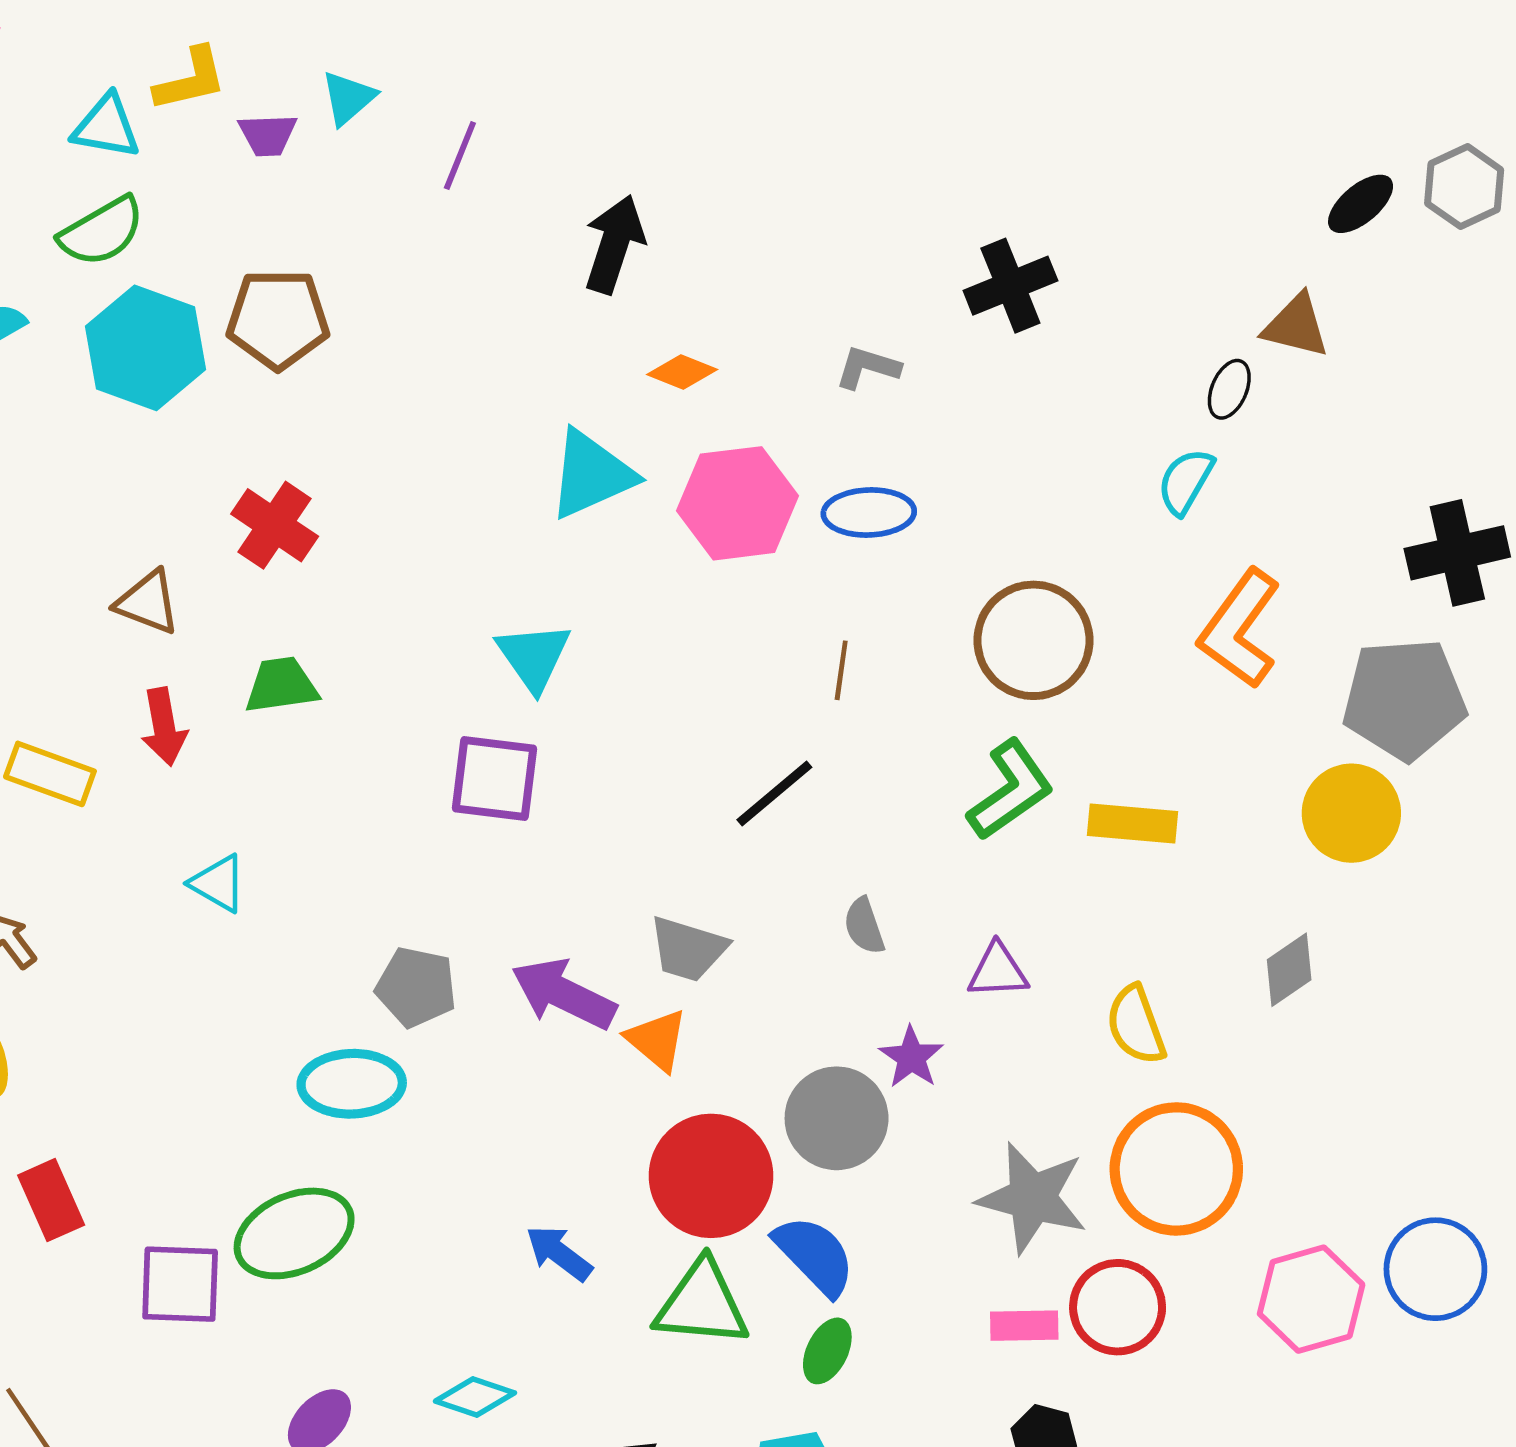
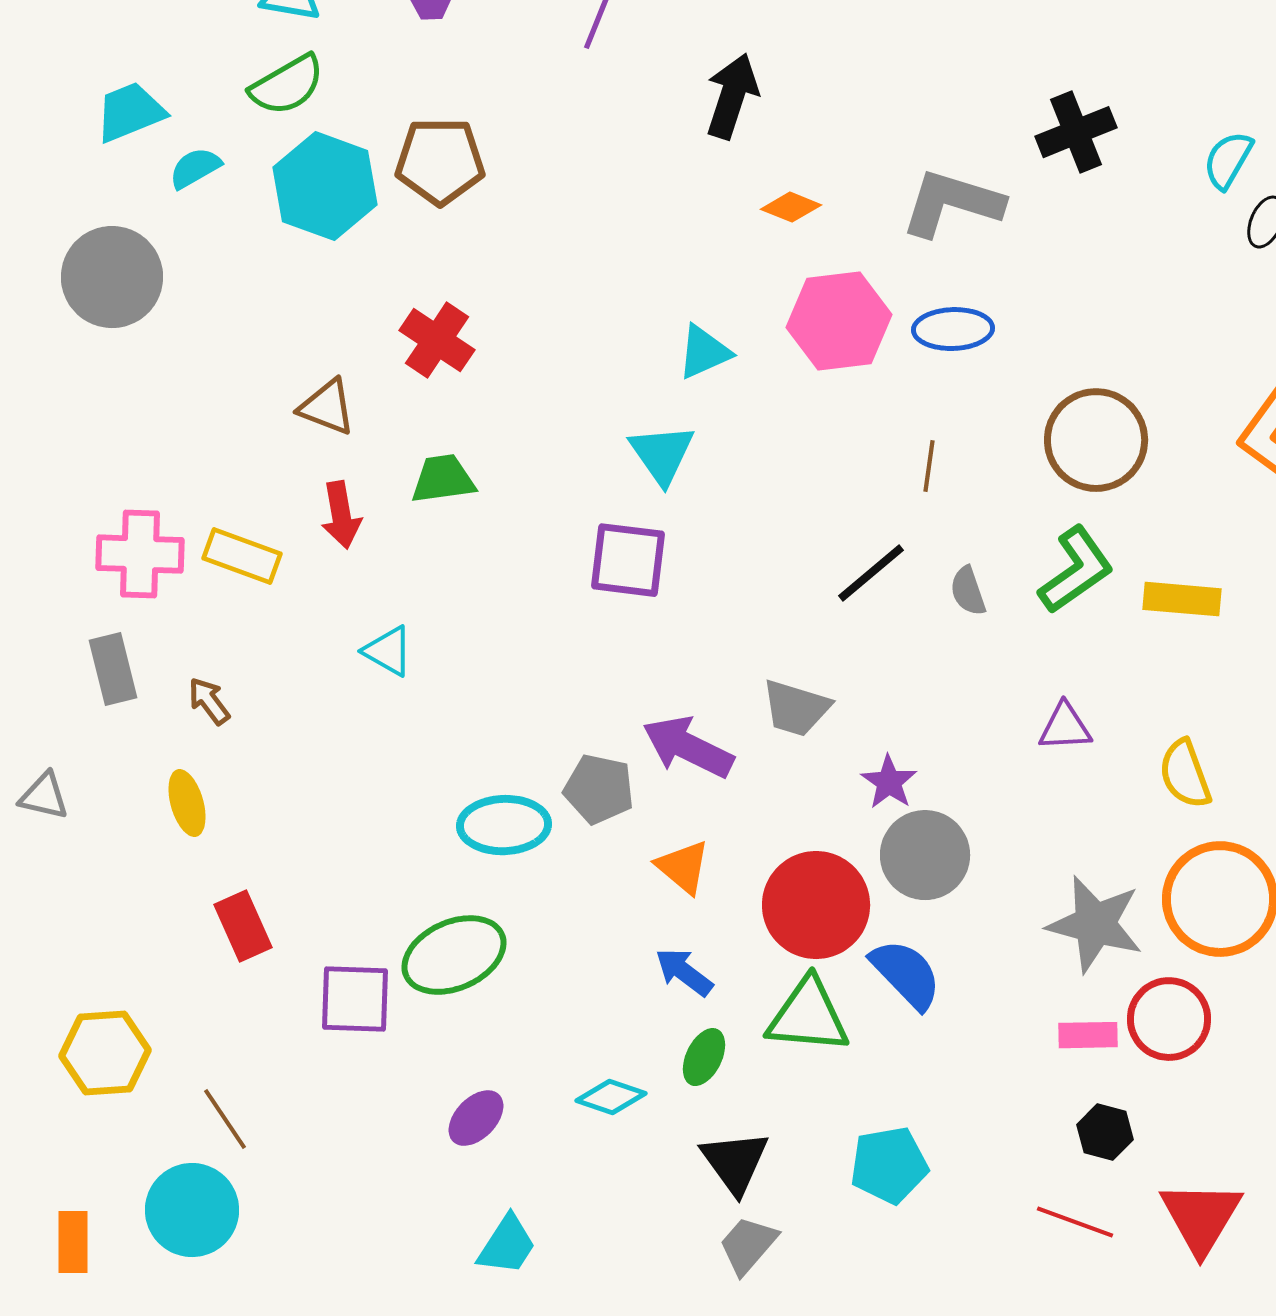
gray L-shape: (868, 367) -> (952, 203), size x1.8
cyan triangle: (591, 475) -> (704, 352), moved, size x0.7
cyan semicircle: (1185, 481) -> (1228, 160), moved
gray semicircle: (864, 926) -> (968, 591), moved
gray pentagon: (416, 987) -> (599, 789), moved
orange triangle: (657, 1040) -> (683, 867), moved
purple star: (911, 1057) -> (889, 782), moved
green ellipse: (827, 1351) -> (704, 1057), moved

